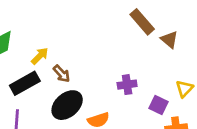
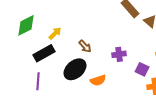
brown arrow: (62, 74) -> (85, 46), moved

